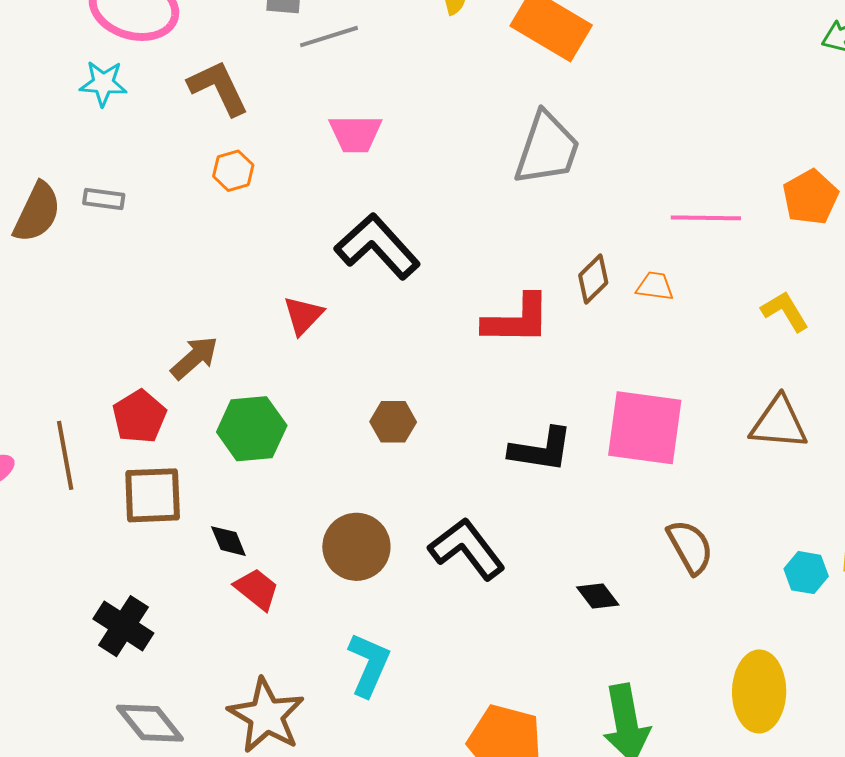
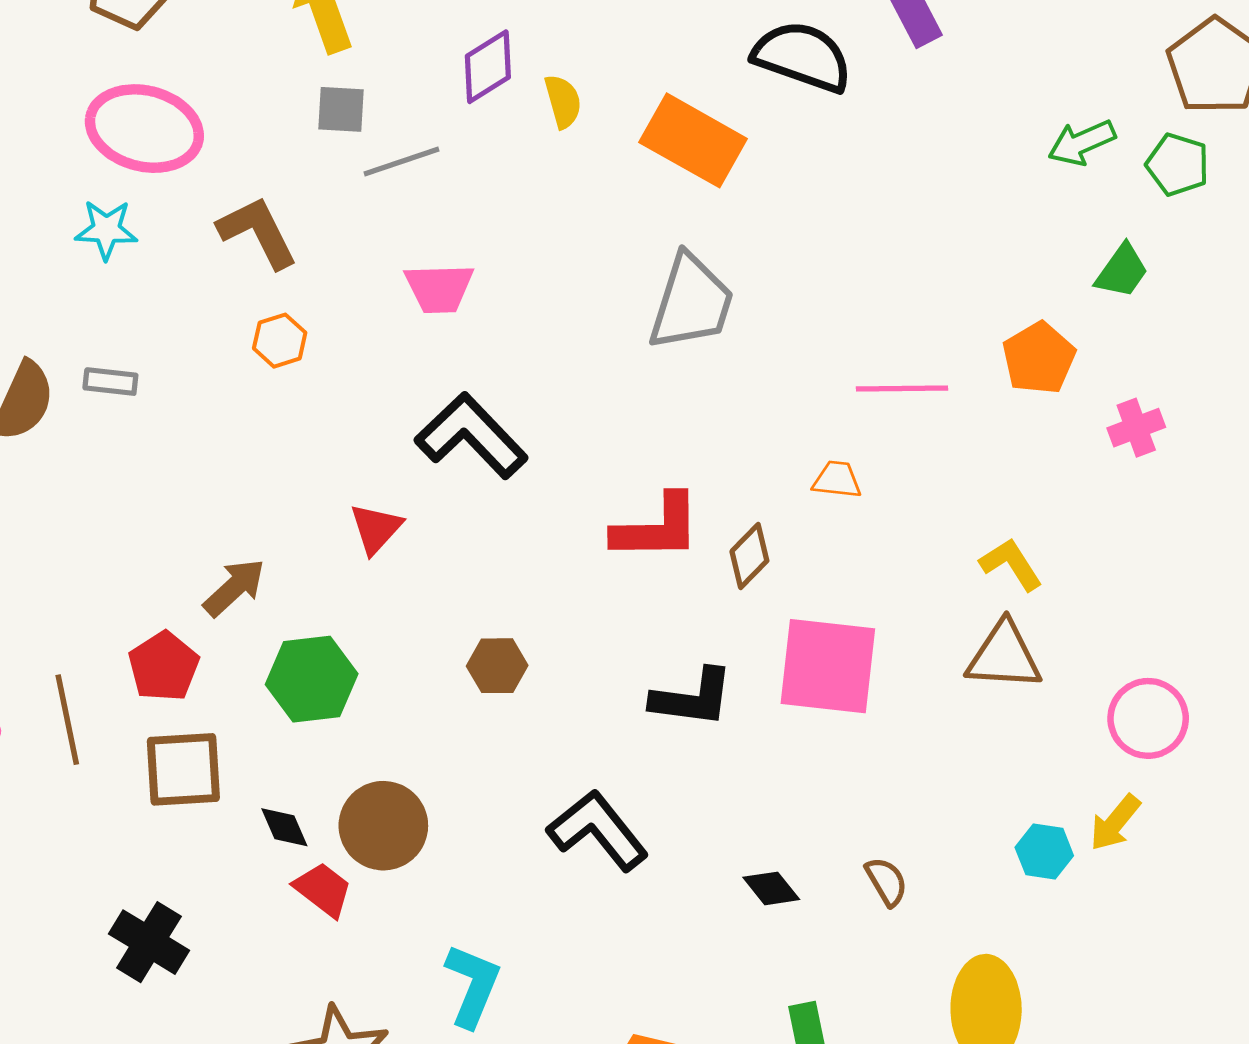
brown diamond: (593, 279) -> (749, 556), moved
yellow L-shape: (785, 311) -> (1011, 564), moved
brown circle: (356, 547) -> (383, 826), moved
brown semicircle: (690, 547) -> (886, 882), moved, size x0.7

